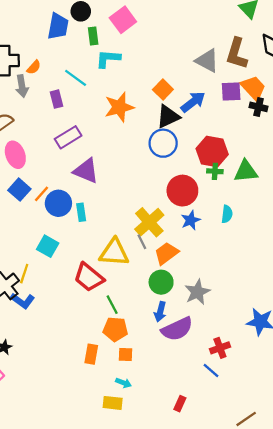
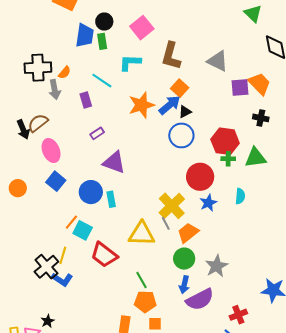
green rectangle: (93, 36) -> (102, 41), moved
brown L-shape: (237, 53) -> (171, 56), moved
blue arrow: (193, 102) -> (170, 105), moved
black cross: (259, 107) -> (261, 118), moved
black triangle: (168, 117) -> (185, 112), size x0.6
purple rectangle: (68, 137) -> (97, 133), size x0.6
orange line: (42, 194) -> (71, 222), moved
red trapezoid: (89, 277) -> (104, 255), moved

